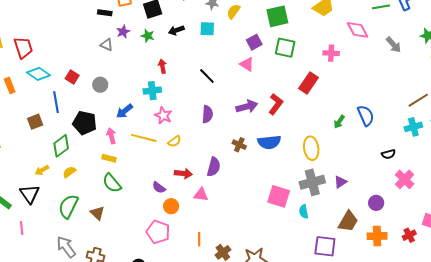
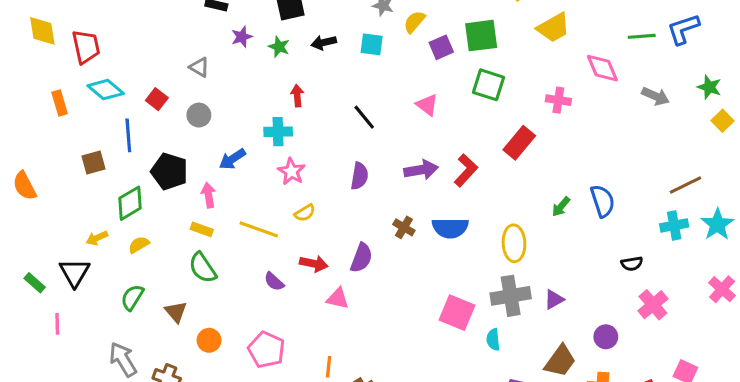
purple square: (254, 42) -> (441, 47), moved
gray triangle: (107, 45) -> (199, 67), moved
gray arrow: (394, 45) -> (656, 96), turned -30
yellow line: (144, 138) -> (259, 229), moved
green semicircle: (68, 206) -> (132, 297), size x0.7
orange circle: (171, 206) -> (209, 340), moved

